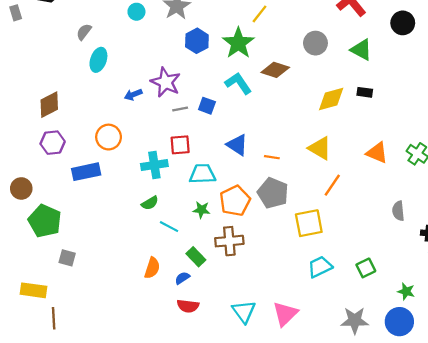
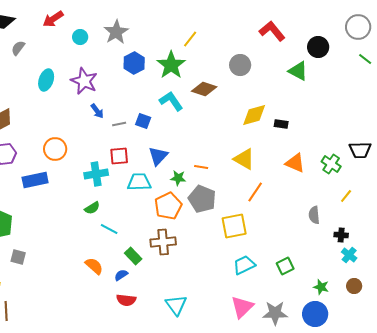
gray semicircle: (84, 32) -> (18, 48), moved
green triangle: (361, 50) -> (298, 71), moved
purple star: (166, 82) -> (84, 81), moved
black rectangle: (365, 92) -> (281, 124), moved
blue arrow: (133, 95) -> (97, 111), moved, turned -105
blue triangle: (237, 145) -> (158, 156), moved, turned 40
green star: (201, 210) -> (178, 178), moved
orange semicircle: (152, 268) -> (94, 266), turned -66
pink triangle: (285, 314) -> (242, 307), moved

